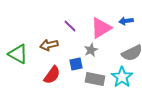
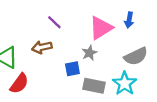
blue arrow: (126, 21) -> (129, 20), turned -72
purple line: (70, 26) -> (54, 22), moved
red semicircle: (52, 75) -> (19, 83), moved

